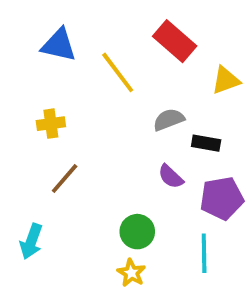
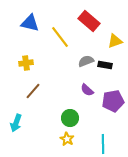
black rectangle: (206, 143) -> (105, 65), moved
cyan line: (204, 253) -> (103, 144), moved

